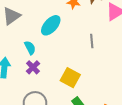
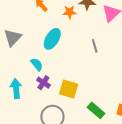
yellow square: (70, 78) -> (69, 89), moved

